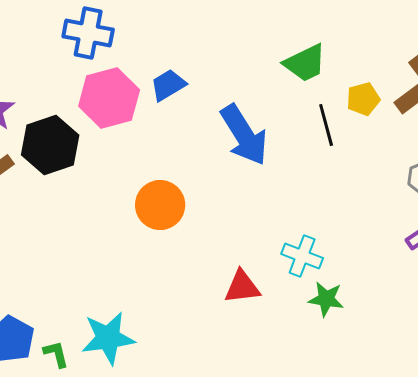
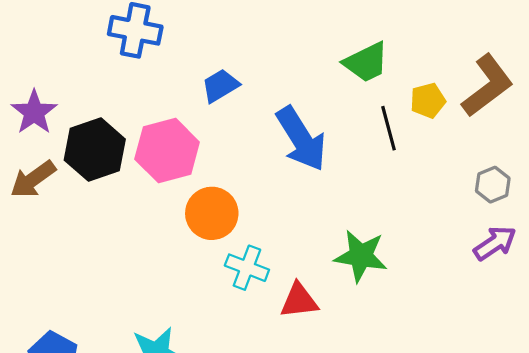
pink hexagon: (109, 98) -> (167, 151), moved
cyan cross: (302, 256) -> (247, 268), moved
green star: (326, 299) -> (361, 256), moved, size x1.4

